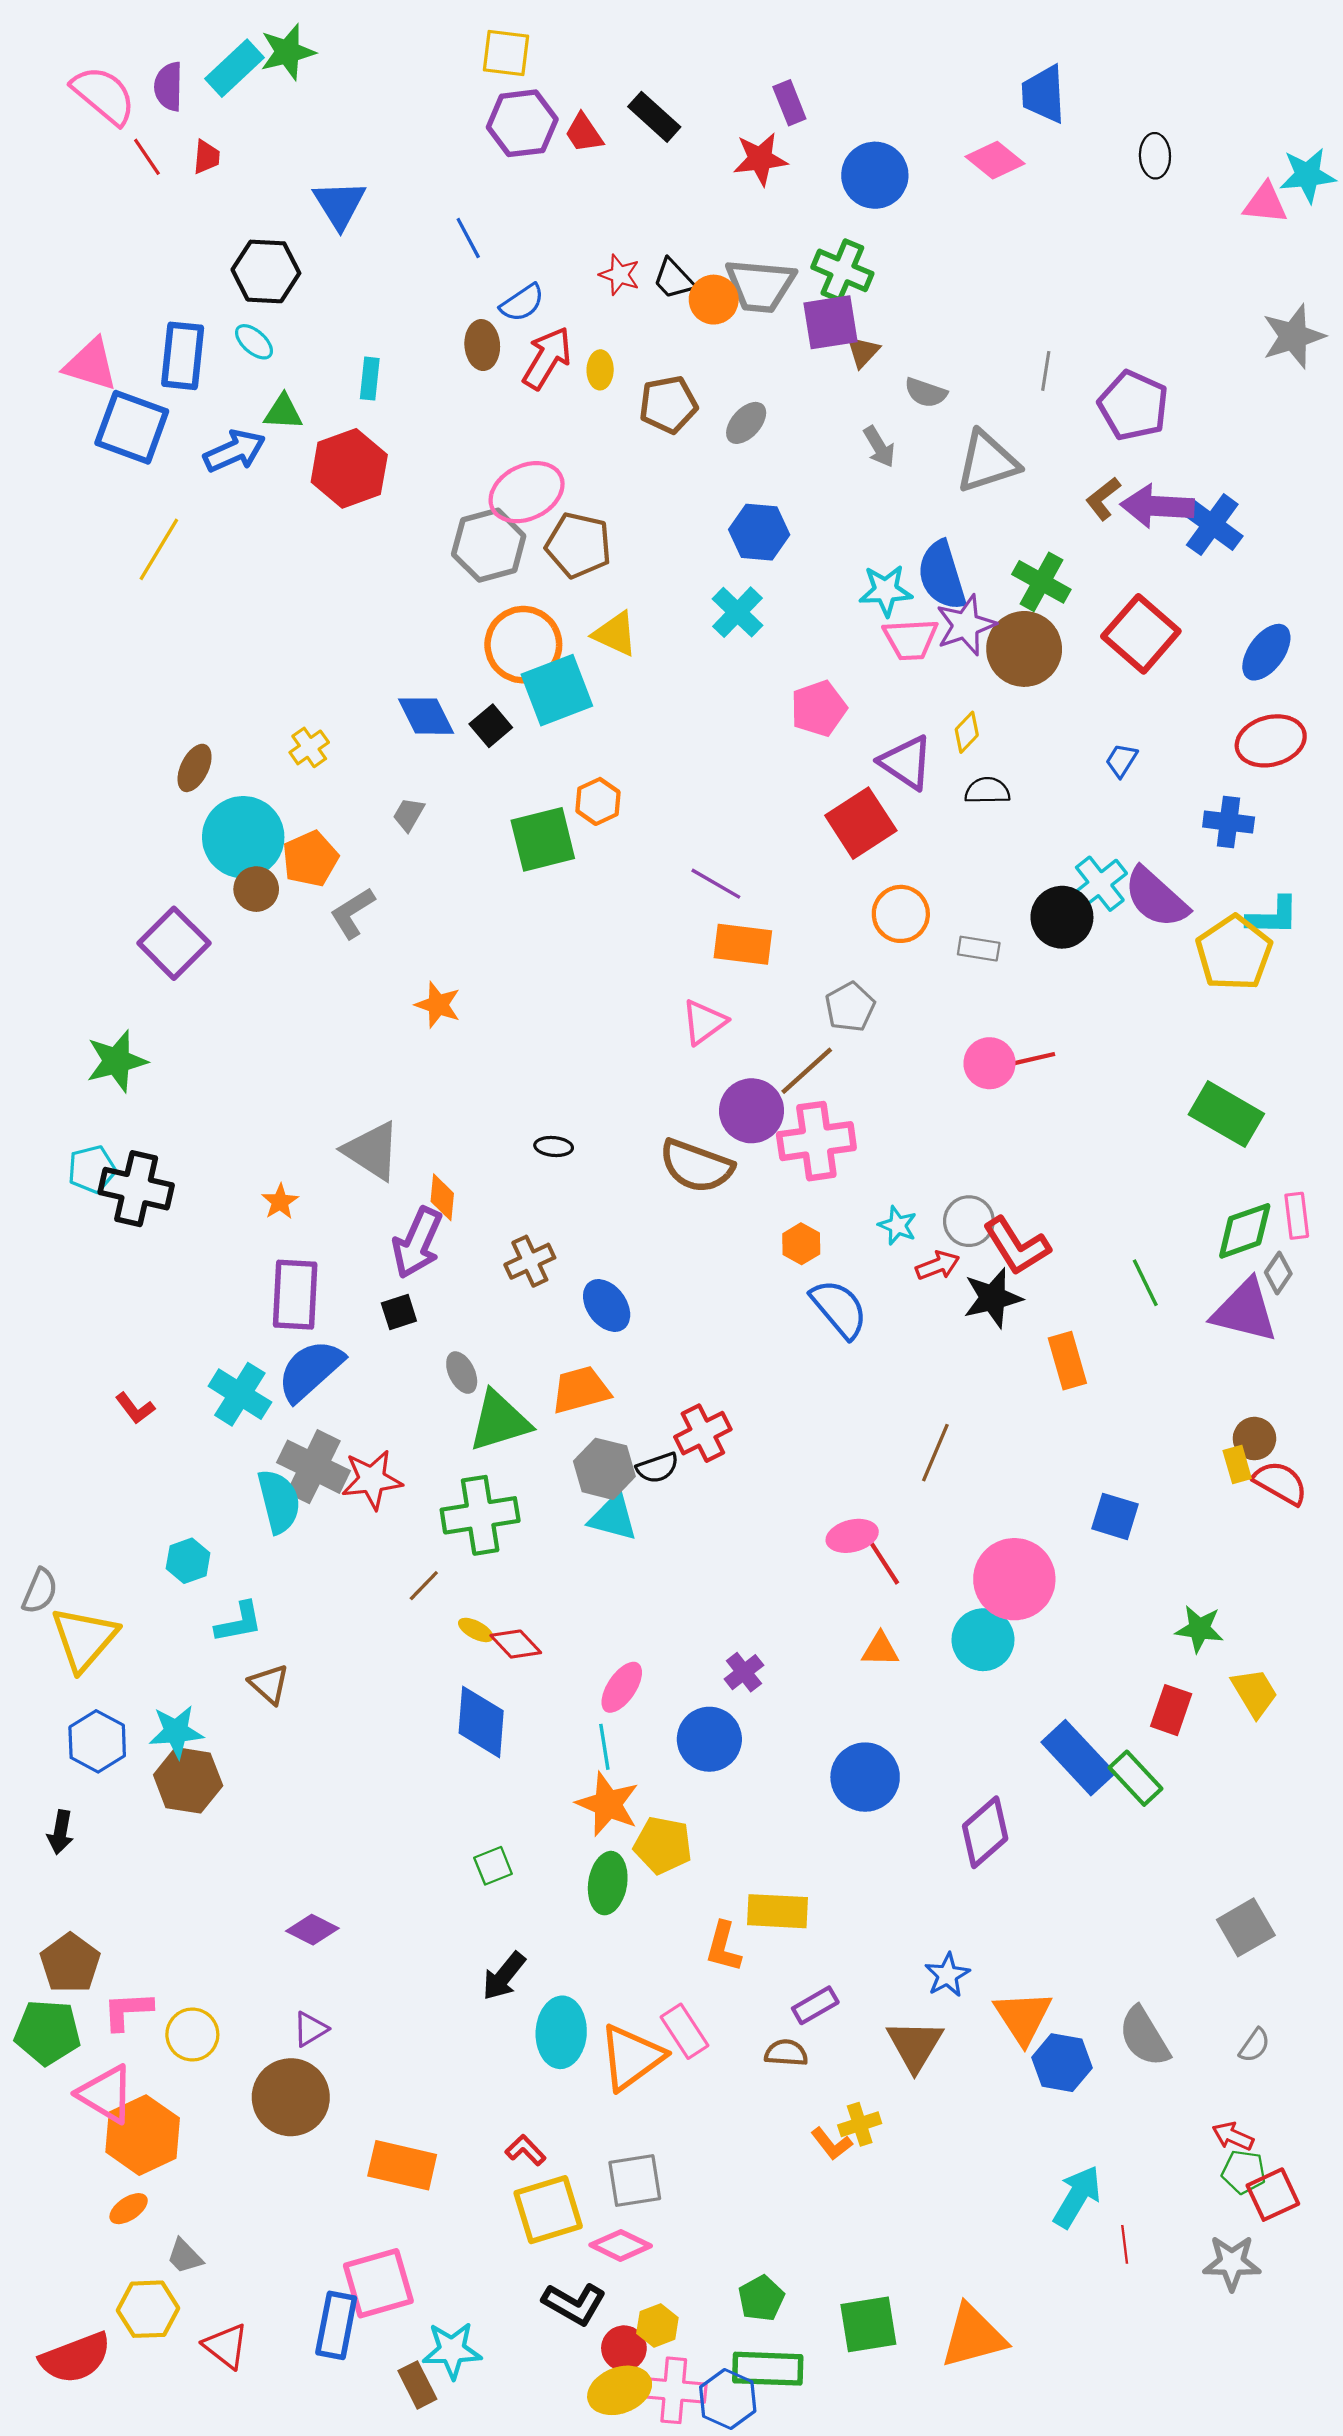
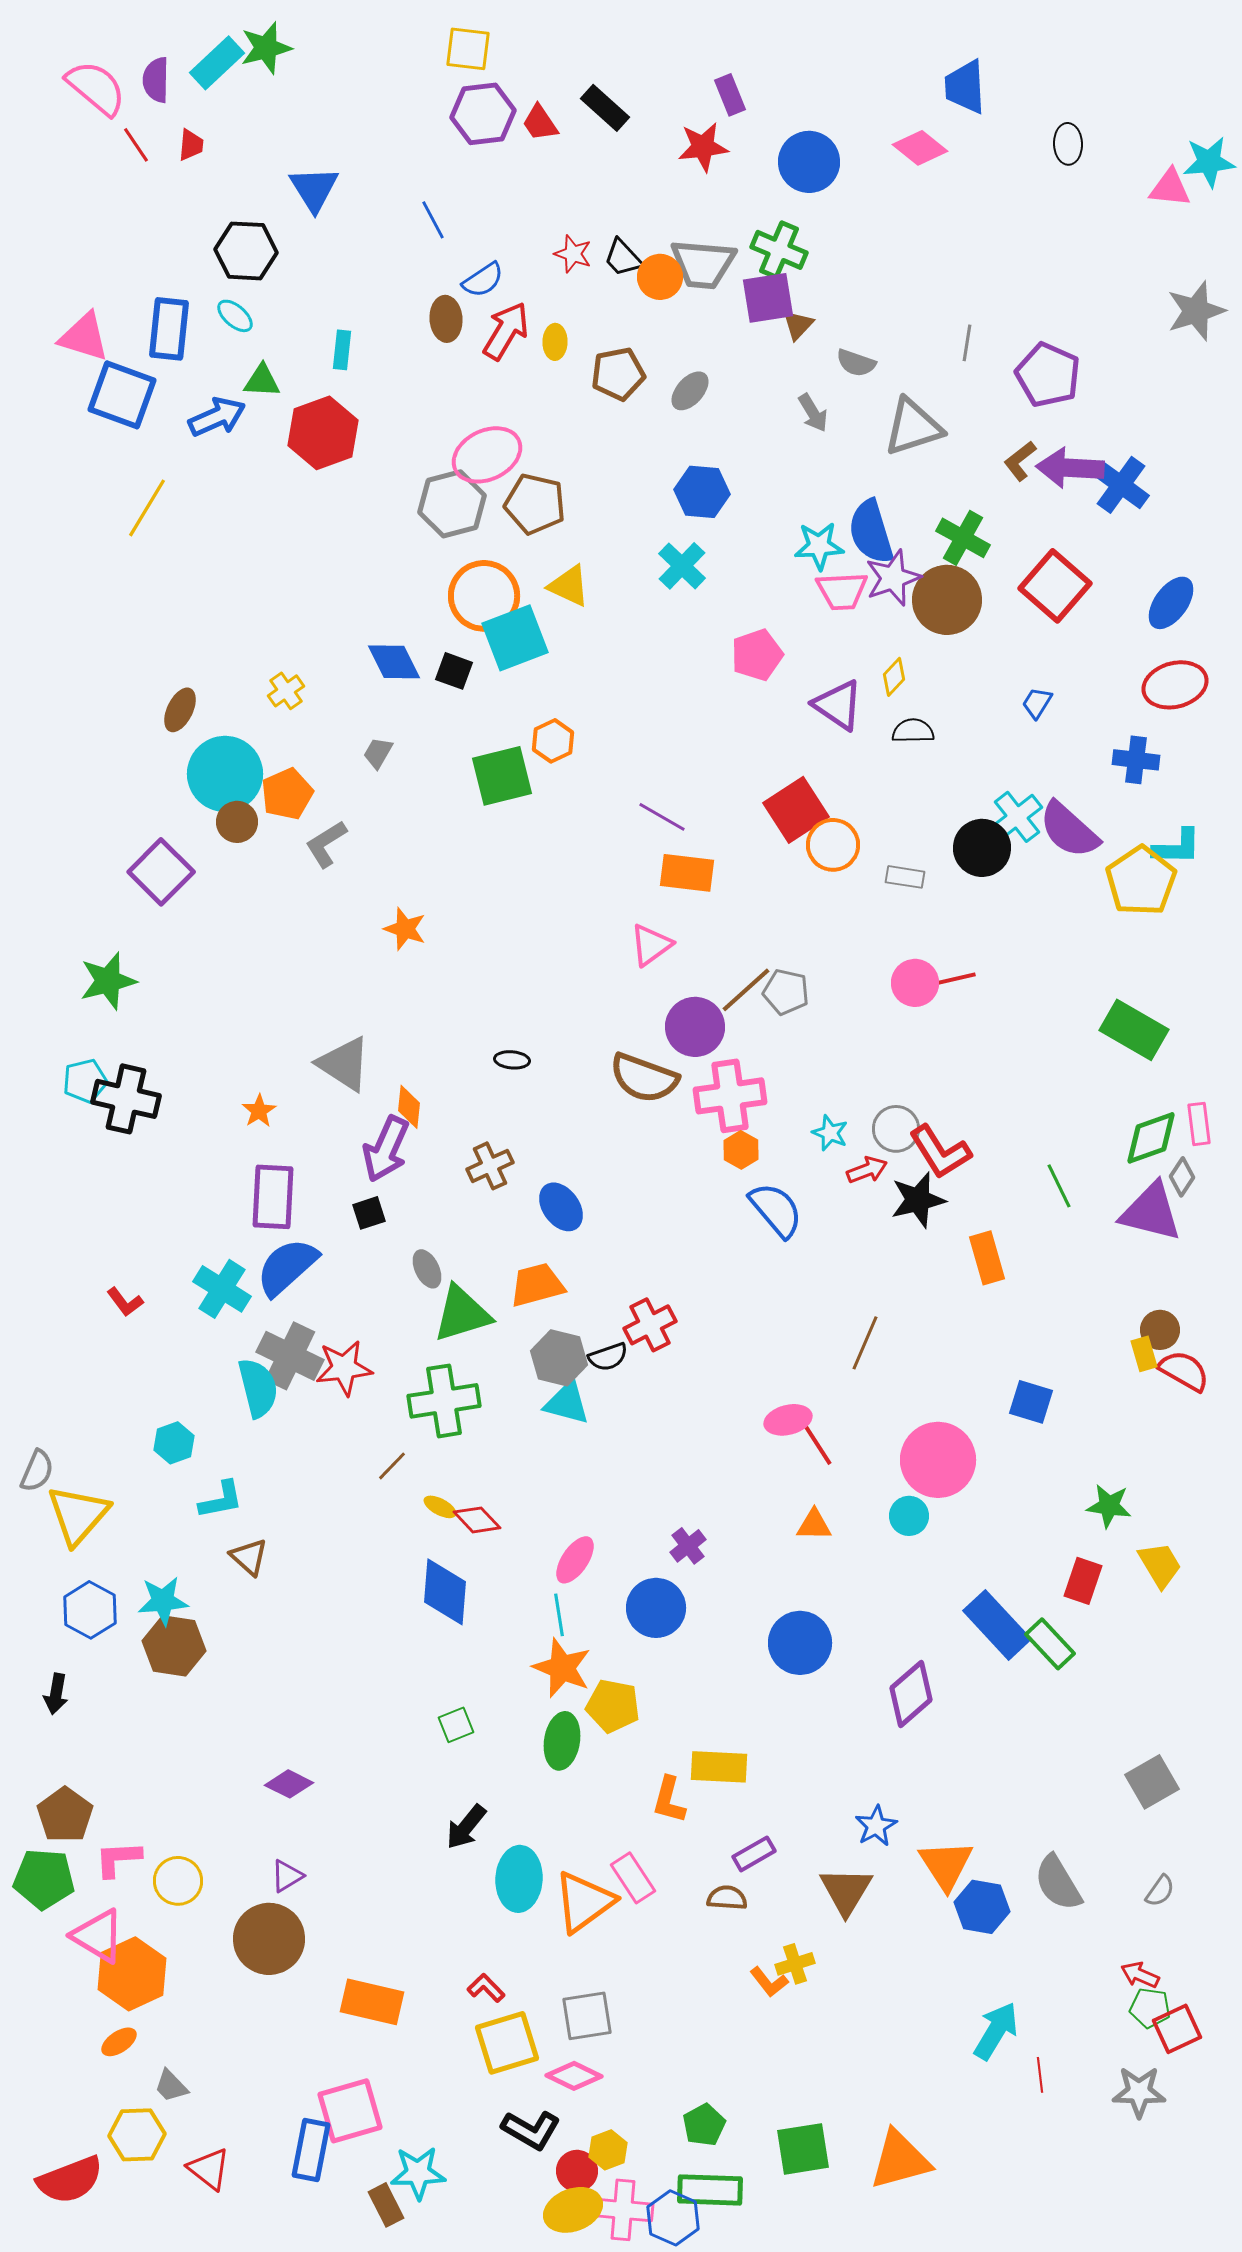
black square: (491, 726) -> (454, 671), turned -30
red square: (861, 823) -> (796, 810), moved
gray pentagon: (850, 1007) -> (786, 992), moved, turned -30
pink cross: (816, 1141) -> (730, 1096), moved
cyan circle: (983, 1640) -> (909, 1516), size x0.7

